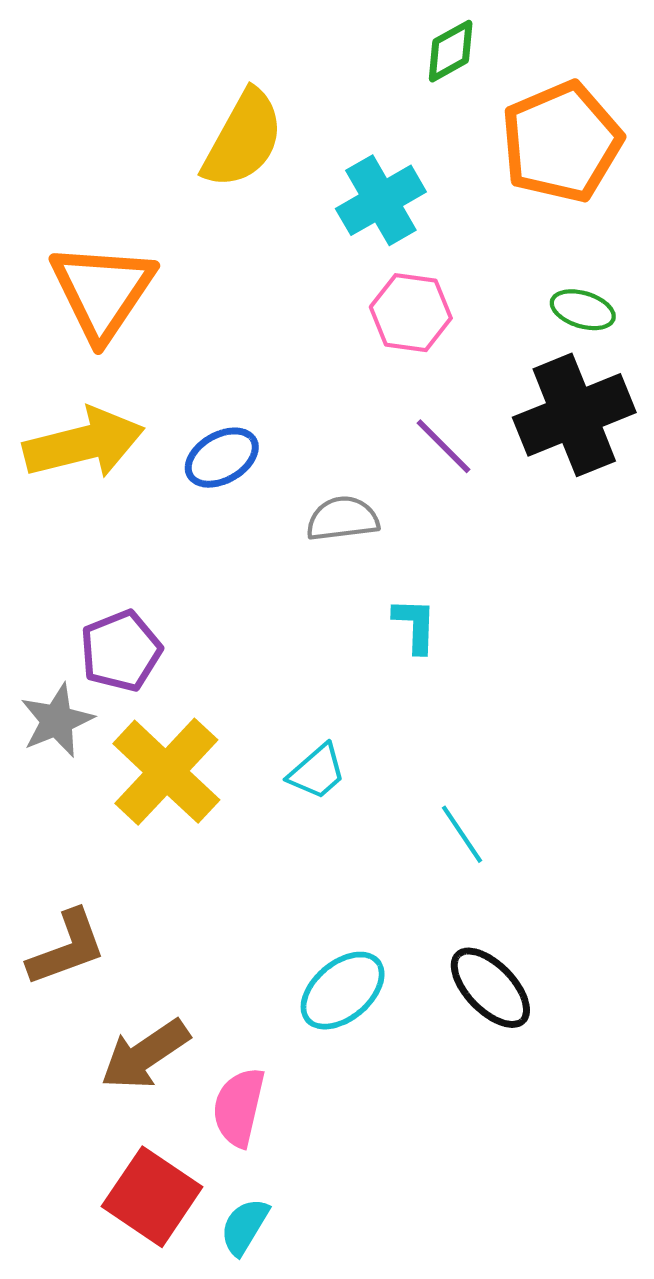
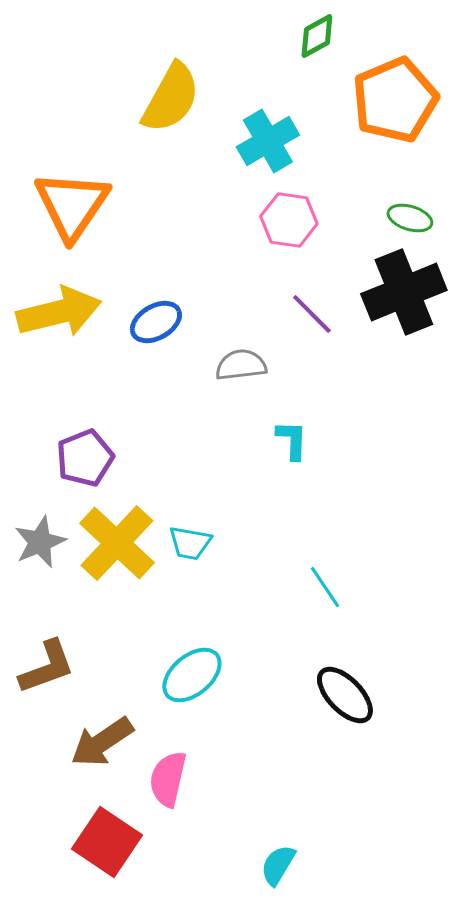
gray star: (57, 721) -> (40, 542), moved
cyan trapezoid: (317, 772) -> (190, 543), moved, turned 51
cyan ellipse: (343, 991) -> (192, 675), moved
cyan semicircle: (244, 1227) -> (278, 865), moved

